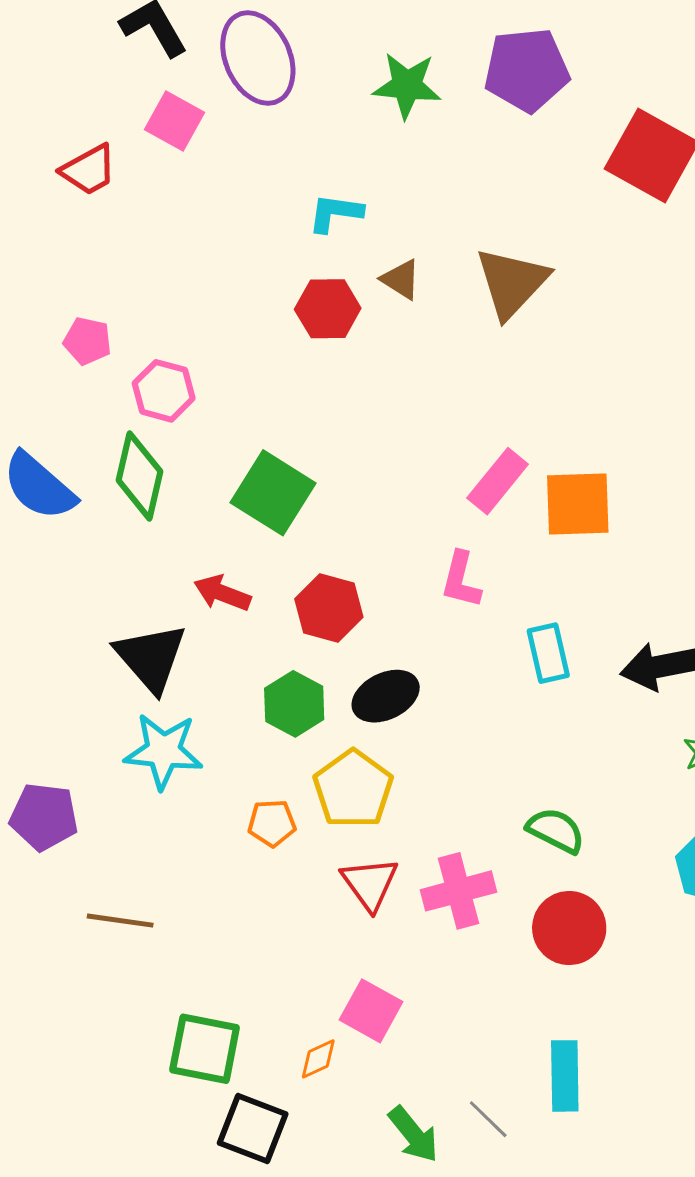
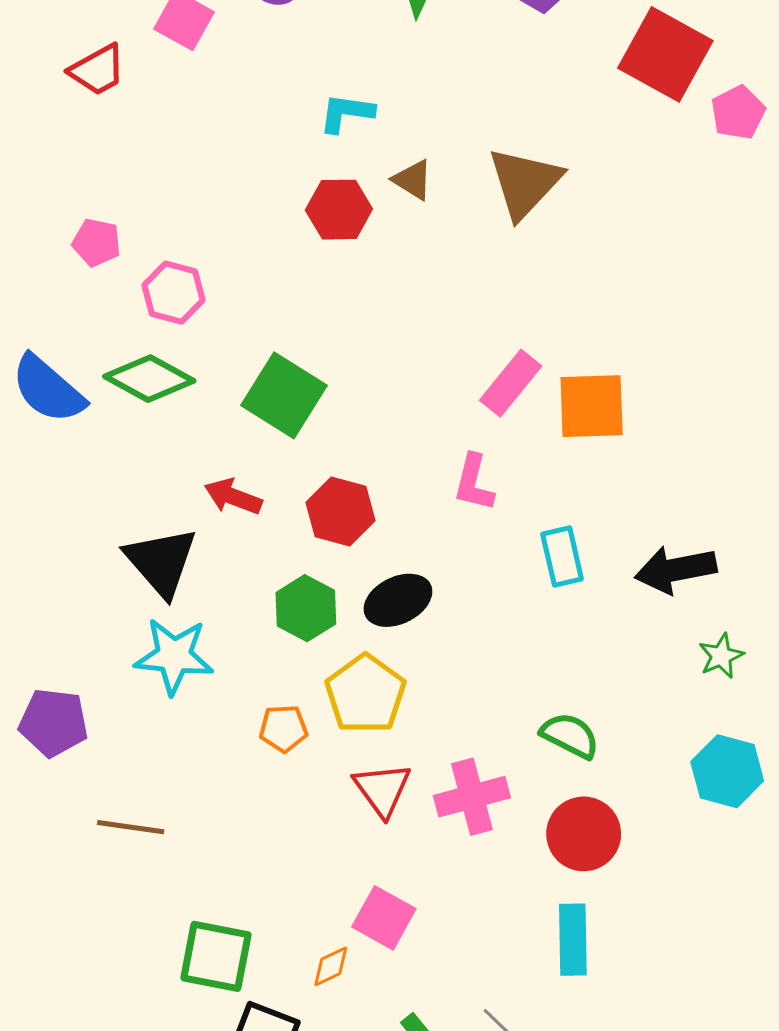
green diamond: (139, 476) -> (149, 379), turned -74
cyan rectangle: (565, 1076) -> (573, 940), moved

